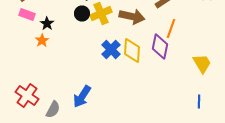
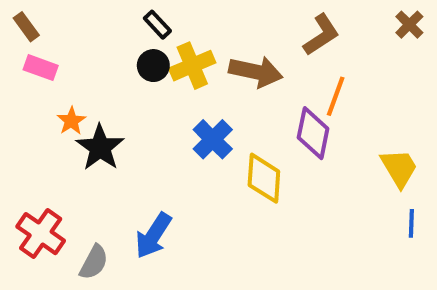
black star: (47, 24) -> (100, 147), moved, size x1.6
yellow diamond: (132, 50) -> (264, 178), moved
blue line: (199, 102) -> (411, 223), moved

